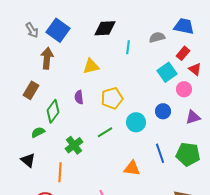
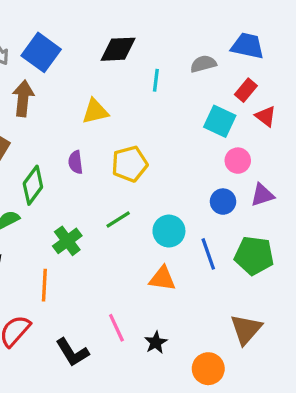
cyan square: (167, 72) -> (220, 121), turned -30
pink circle: (184, 89) -> (238, 161), moved
blue circle: (163, 111) -> (223, 202), moved
cyan circle: (136, 122) -> (169, 231), moved

